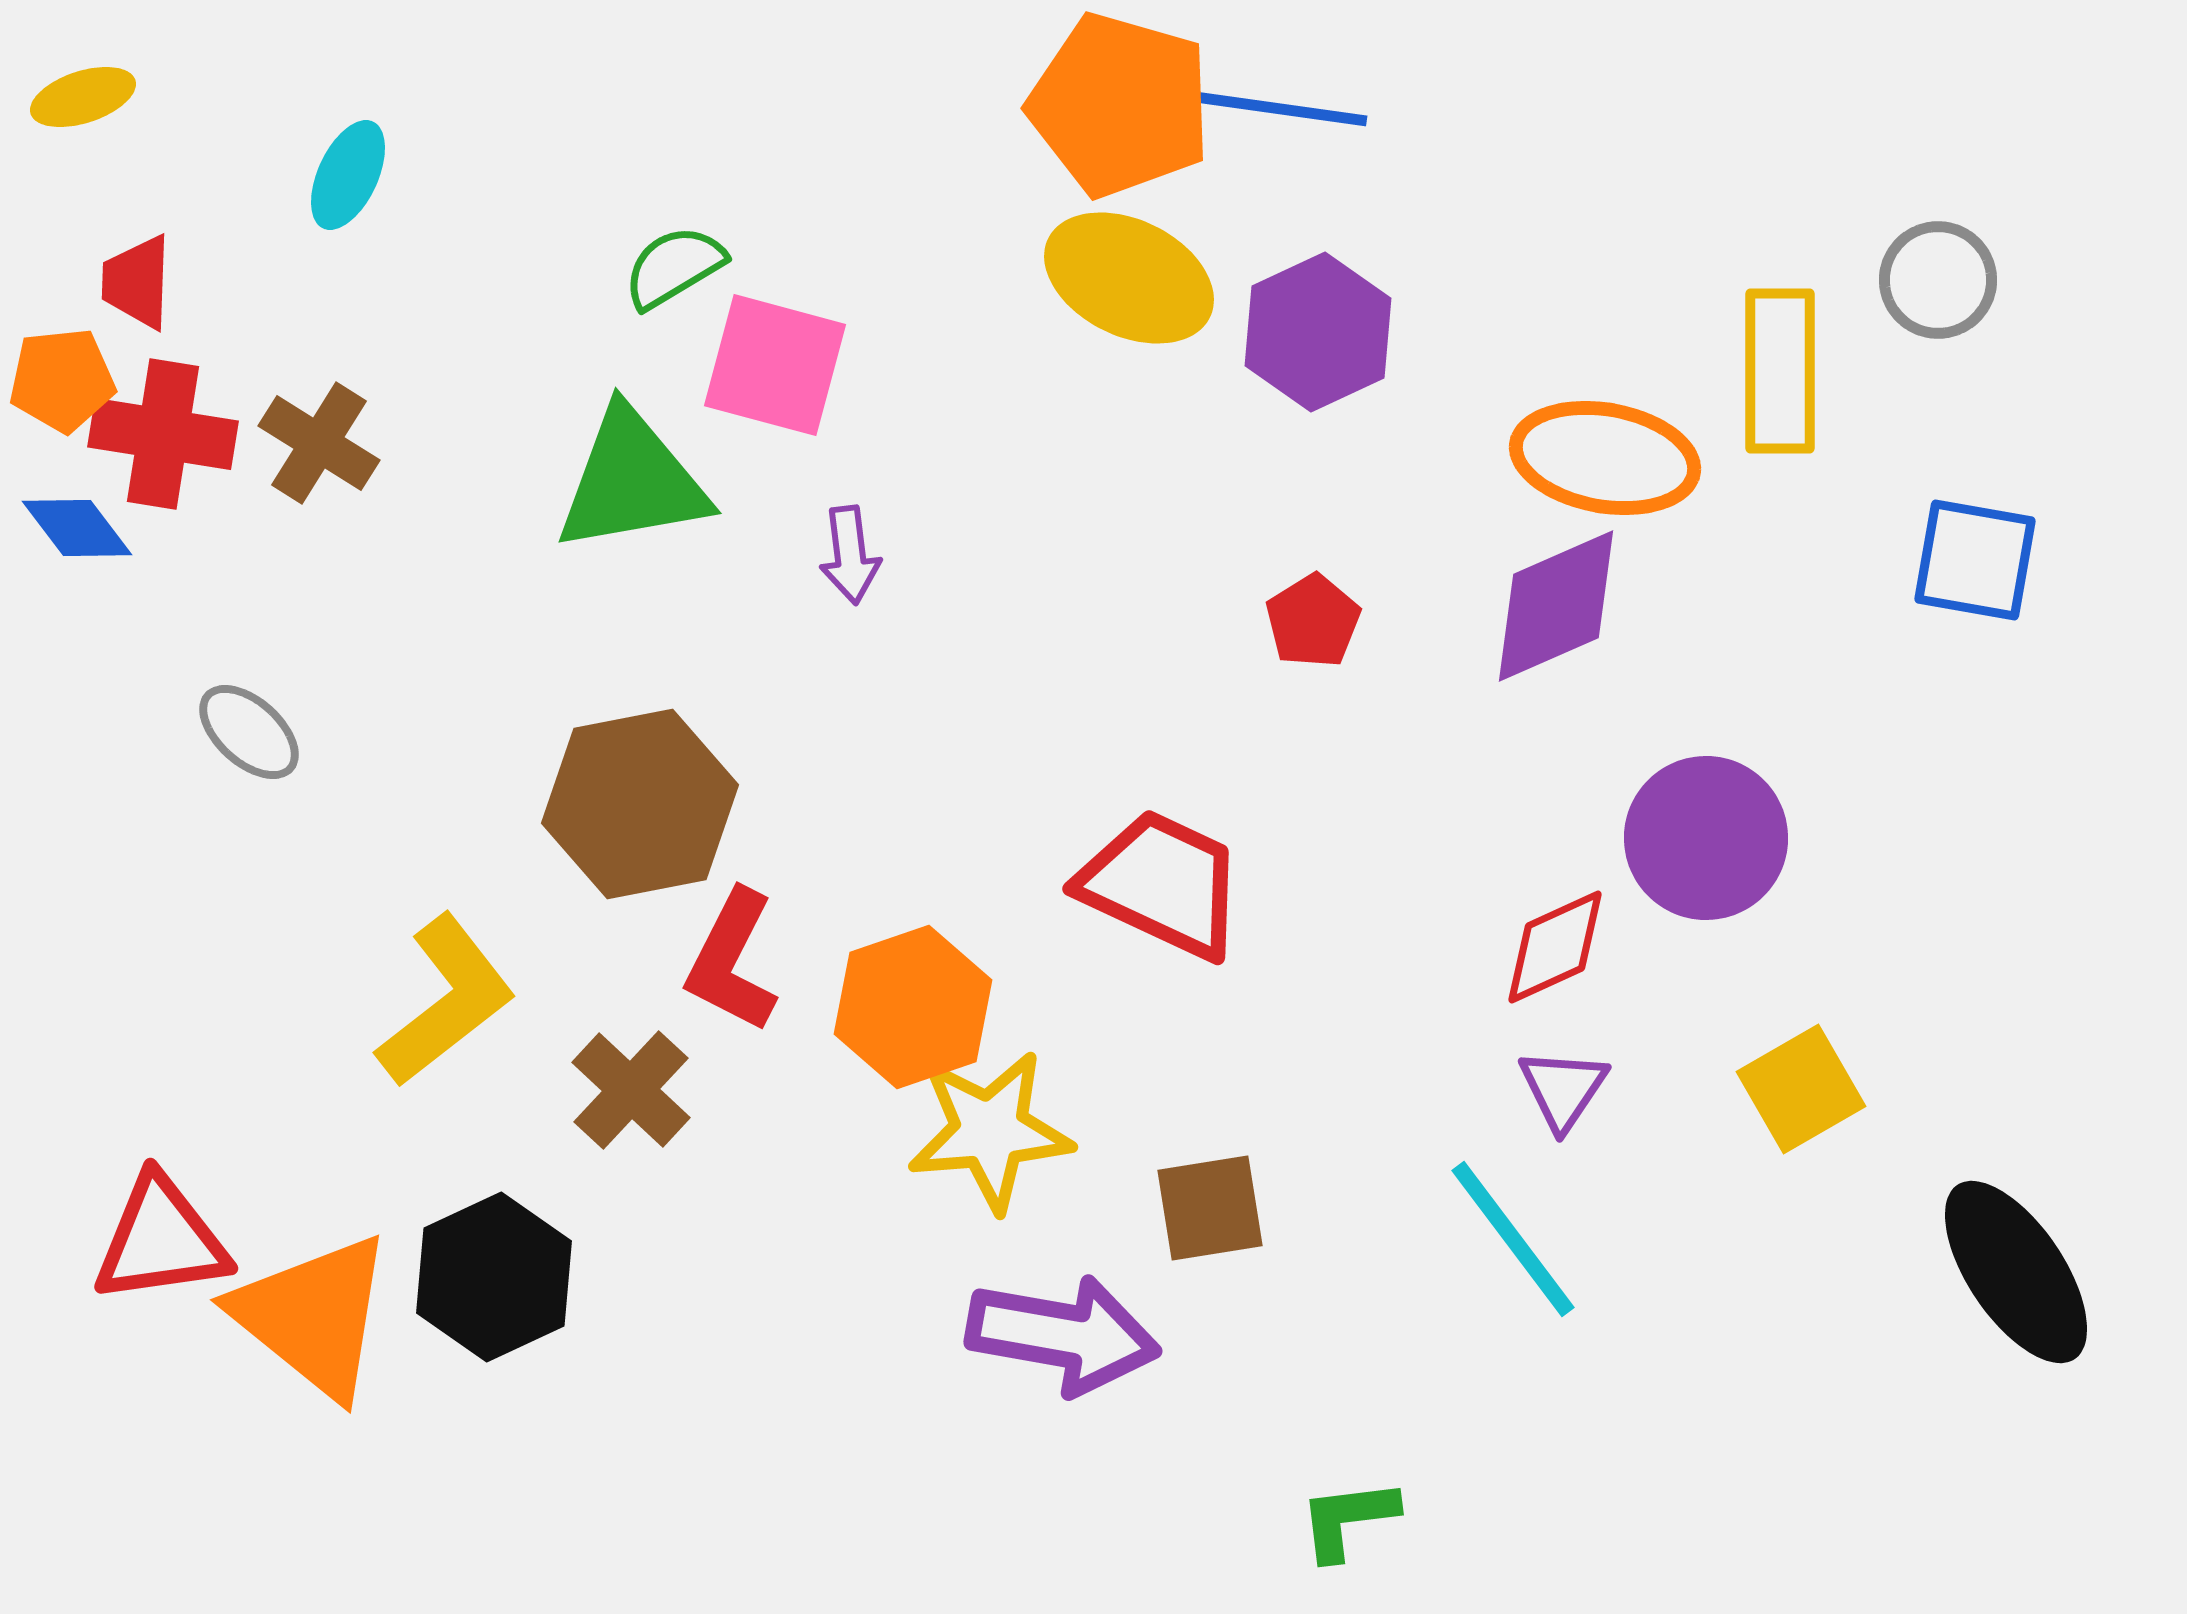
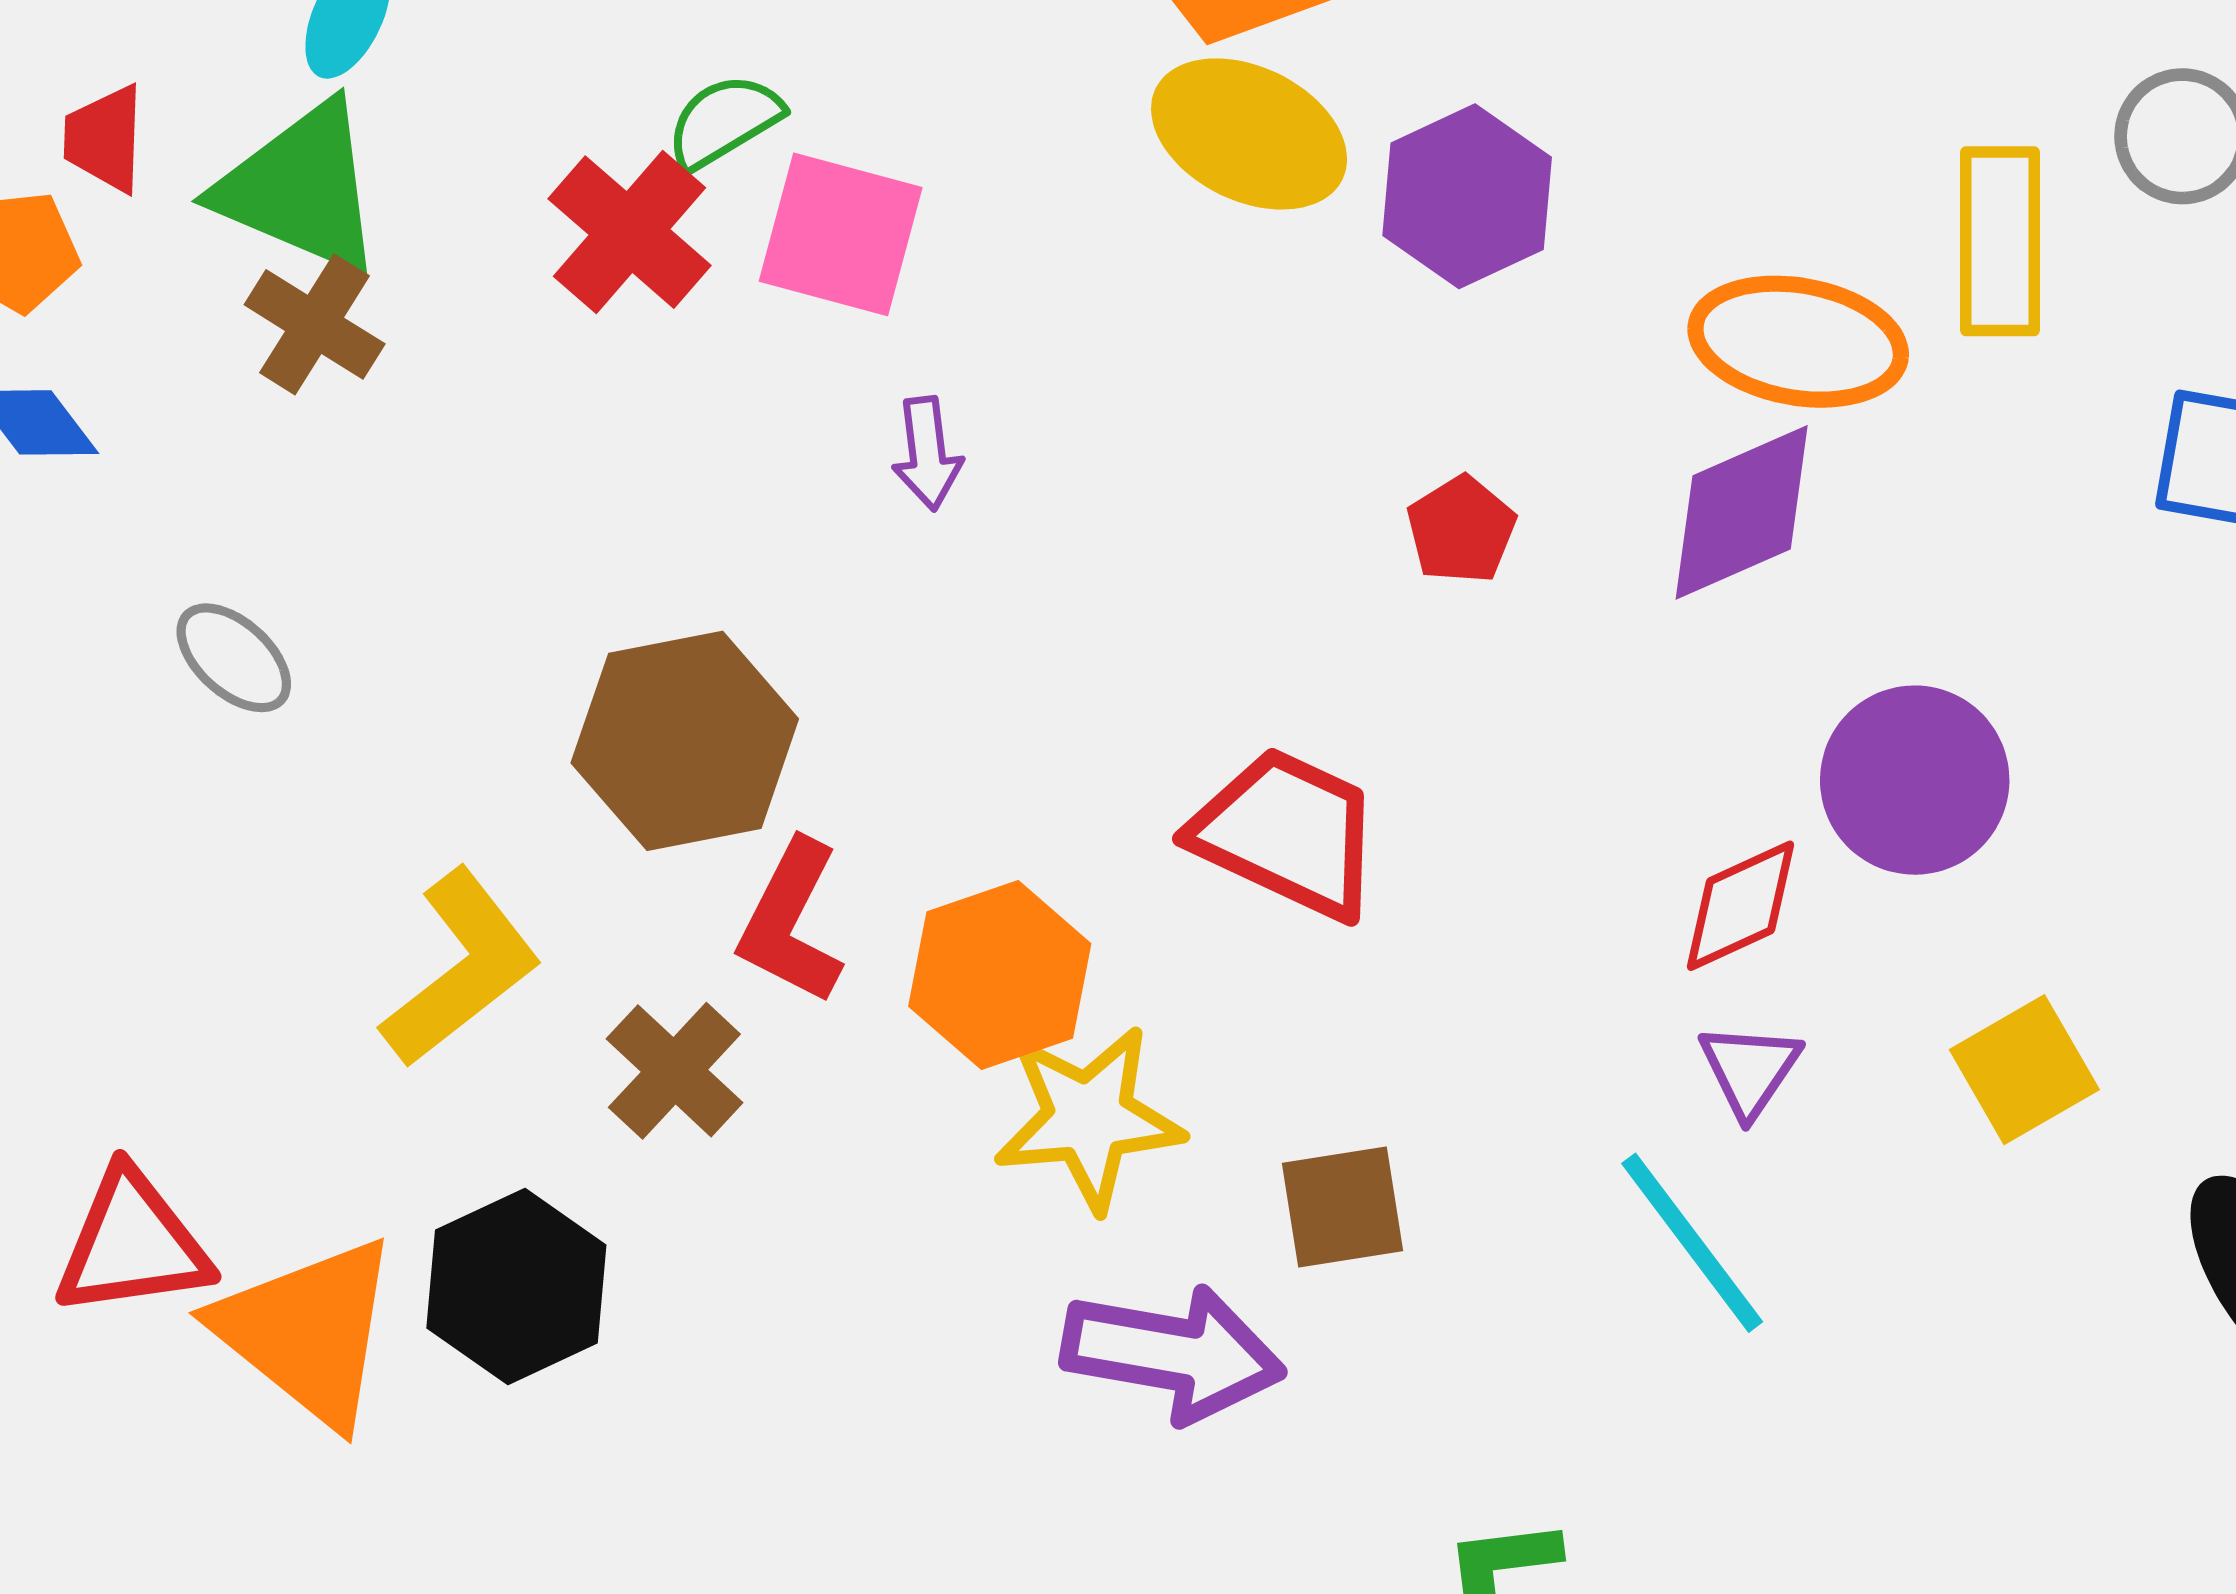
red cross: (163, 434) -> (629, 232), moved, turned 32
green triangle: (632, 481) -> (301, 188), moved, turned 33

